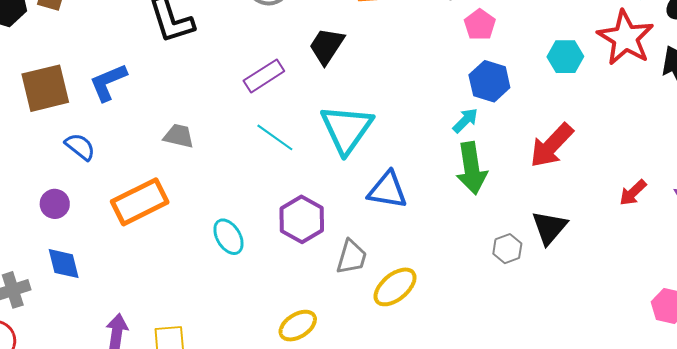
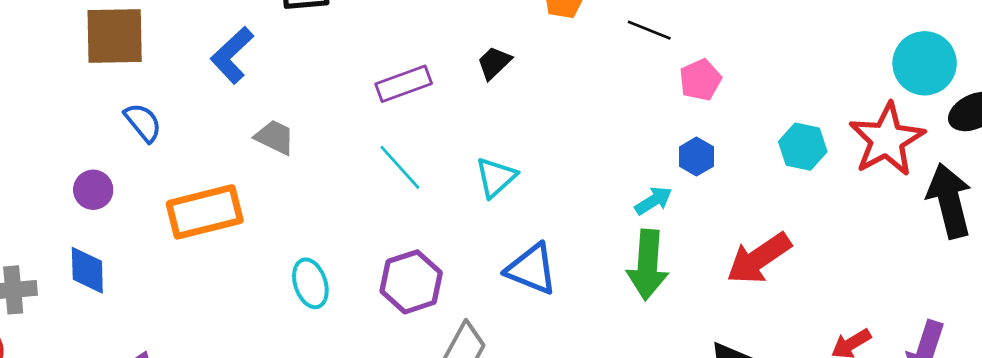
black trapezoid: (327, 46) -> (494, 63), size x0.7
blue hexagon: (489, 81) -> (696, 157), size x0.7
blue L-shape: (108, 82) -> (232, 55), moved, turned -33
cyan triangle: (347, 129) -> (496, 177), size x0.6

